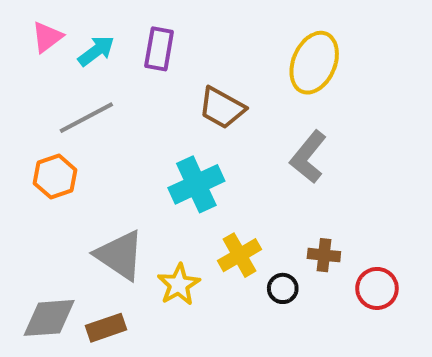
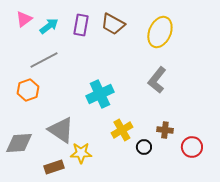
brown trapezoid: (222, 108) -> (113, 24), moved
yellow star: (179, 285) -> (81, 153), moved, turned 30
gray diamond: (49, 318) -> (19, 143), moved

